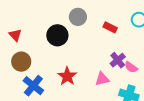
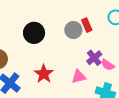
gray circle: (78, 17) -> (73, 30), moved
red rectangle: (110, 27) -> (87, 25), turned 40

